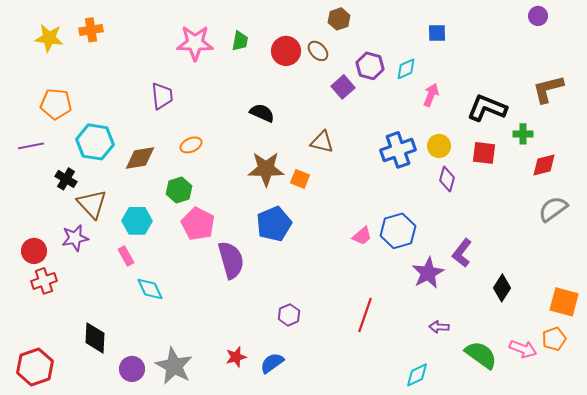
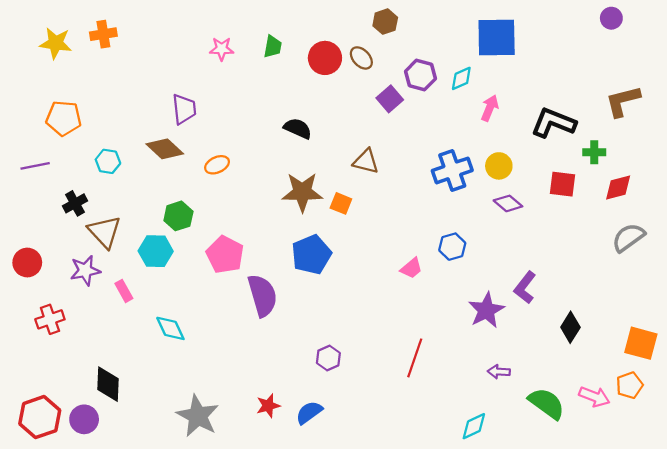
blue square: (437, 33) -> (497, 38), size x2.0
pink star: (195, 43) -> (222, 49), size x0.6
cyan hexagon: (95, 142) -> (108, 161), size x0.6
red square: (484, 153) -> (562, 184), moved
brown diamond: (140, 158) -> (165, 149), moved, turned 52
black cross: (66, 179) -> (75, 203), turned 30
purple diamond: (447, 179) -> (508, 203), turned -65
green hexagon: (179, 190) -> (178, 216), moved
blue hexagon: (398, 231) -> (452, 247), moved, size x0.7
red circle: (34, 251) -> (27, 263), moved
pink rectangle: (126, 256) -> (124, 291), moved
purple circle: (132, 369) -> (84, 419), moved

